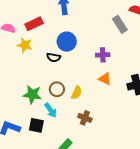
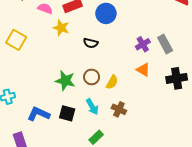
gray rectangle: (120, 24) -> (165, 44), moved
blue circle: (67, 42) -> (106, 13), moved
purple cross: (103, 55) -> (143, 44), turned -32
cyan arrow: (51, 110) -> (92, 107), moved

